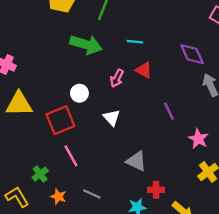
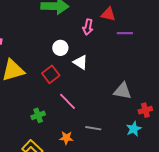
purple line: (169, 111) -> (125, 33), moved, turned -49
white triangle: (112, 118) -> (80, 62), moved
red square: (60, 120) -> (51, 74), size x0.7
green cross: (40, 174) -> (38, 115), moved, turned 32

